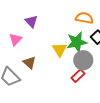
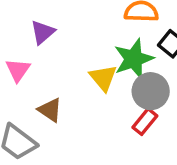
purple triangle: (31, 21) -> (43, 32), turned 40

